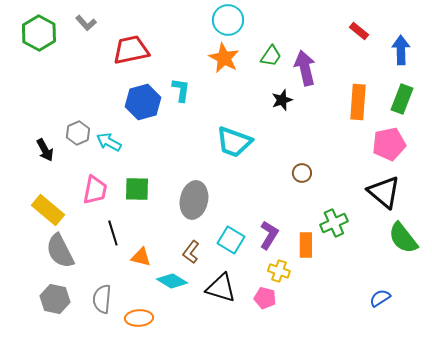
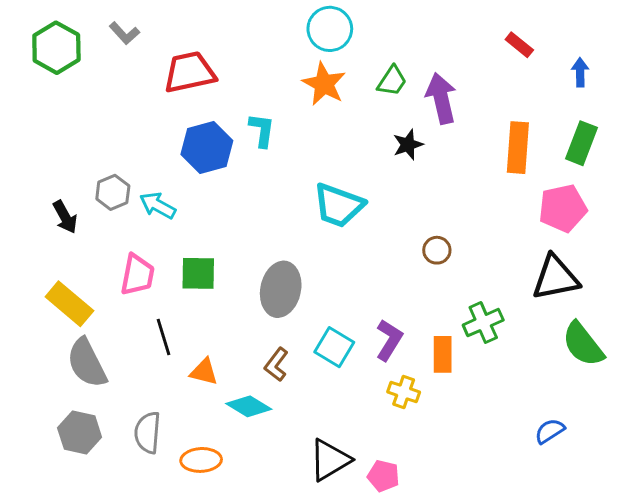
blue arrow: (401, 50) -> (580, 72), size x0.7
black triangle: (384, 192) -> (555, 278), turned -51
black triangle: (221, 288) -> (330, 460), moved, turned -48
pink pentagon: (265, 298) -> (383, 476), moved

